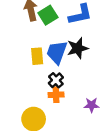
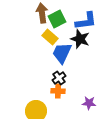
black star: (78, 48) -> (80, 39), moved, turned 30
yellow rectangle: (37, 56) -> (50, 37), moved, turned -49

